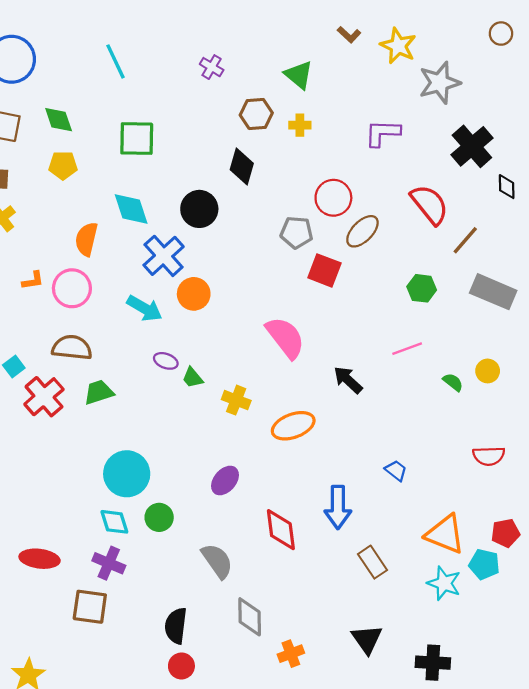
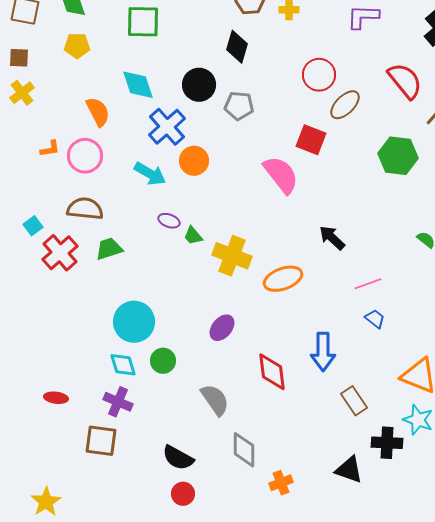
gray pentagon: (297, 232) -> (239, 106), moved
orange semicircle: (86, 239) -> (98, 112), turned 140
green hexagon: (422, 288) -> (398, 156), size x1.5
pink semicircle: (285, 337) -> (281, 175), moved
pink line: (407, 349) -> (368, 284), moved
yellow cross: (236, 400) -> (232, 256), size x1.5
red ellipse: (40, 559) -> (56, 398), size x0.7
black semicircle: (176, 626) -> (178, 458), turned -68
black triangle: (367, 639) -> (349, 470), turned -36
black cross: (433, 663) -> (387, 443), moved

